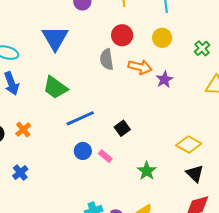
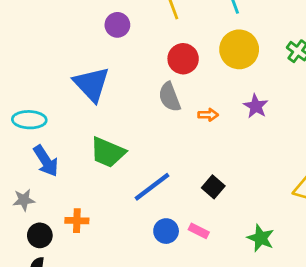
yellow circle: (162, 38) -> (239, 49), size x1.4
orange arrow: (140, 67) -> (208, 115), moved, size x0.6
orange cross: (23, 130) -> (77, 221), turned -35

